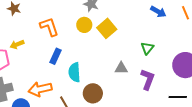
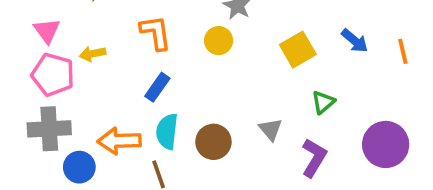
yellow square: (107, 28) -> (298, 50), moved
gray triangle: (121, 68) -> (271, 129), turned 40
cyan semicircle: (74, 72) -> (167, 131), moved
brown circle: (93, 93) -> (213, 142), moved

